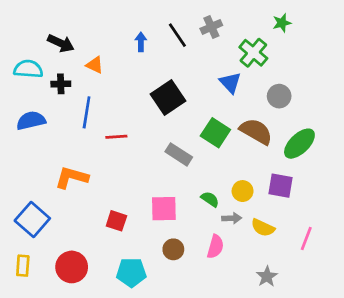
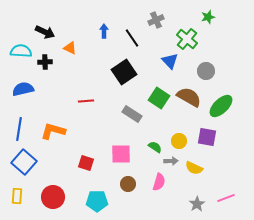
black line: (177, 35) -> (132, 38), moved
blue line: (87, 112) -> (19, 129), moved
pink line: (306, 239) -> (226, 198), moved, turned 48

